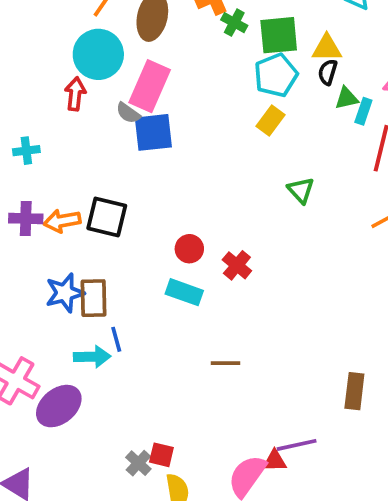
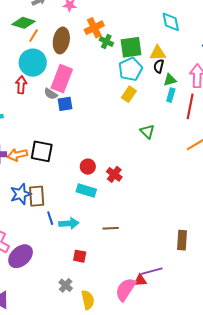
cyan rectangle: (363, 111) -> (171, 95), moved
blue square: (153, 132) -> (65, 104), size x0.7
cyan arrow: (92, 357) -> (69, 223), moved
red square: (161, 455) -> (80, 256), moved

